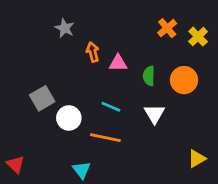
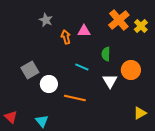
orange cross: (167, 28) -> (119, 20), size x1.5
pink triangle: (118, 63) -> (84, 31), moved
orange circle: (184, 80) -> (131, 70), moved
cyan line: (111, 107) -> (82, 67), moved
cyan triangle: (81, 170) -> (42, 121), moved

